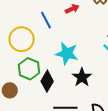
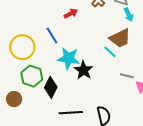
blue line: (46, 20) -> (52, 36), moved
black star: (82, 77) -> (84, 70), moved

